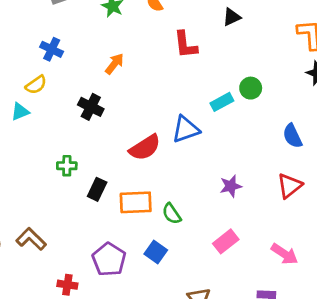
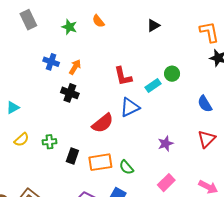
red L-shape: (185, 45) -> (123, 76), moved
blue cross: (52, 49) -> (51, 62), moved
yellow semicircle: (36, 85) -> (22, 140), moved
black cross: (91, 107) -> (70, 93), moved

